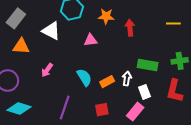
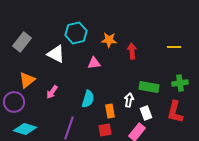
orange triangle: (21, 46) -> (27, 80), moved, turned -42
cyan semicircle: (84, 77) -> (88, 99), turned 48
orange rectangle: (107, 82) -> (110, 111), moved, turned -72

